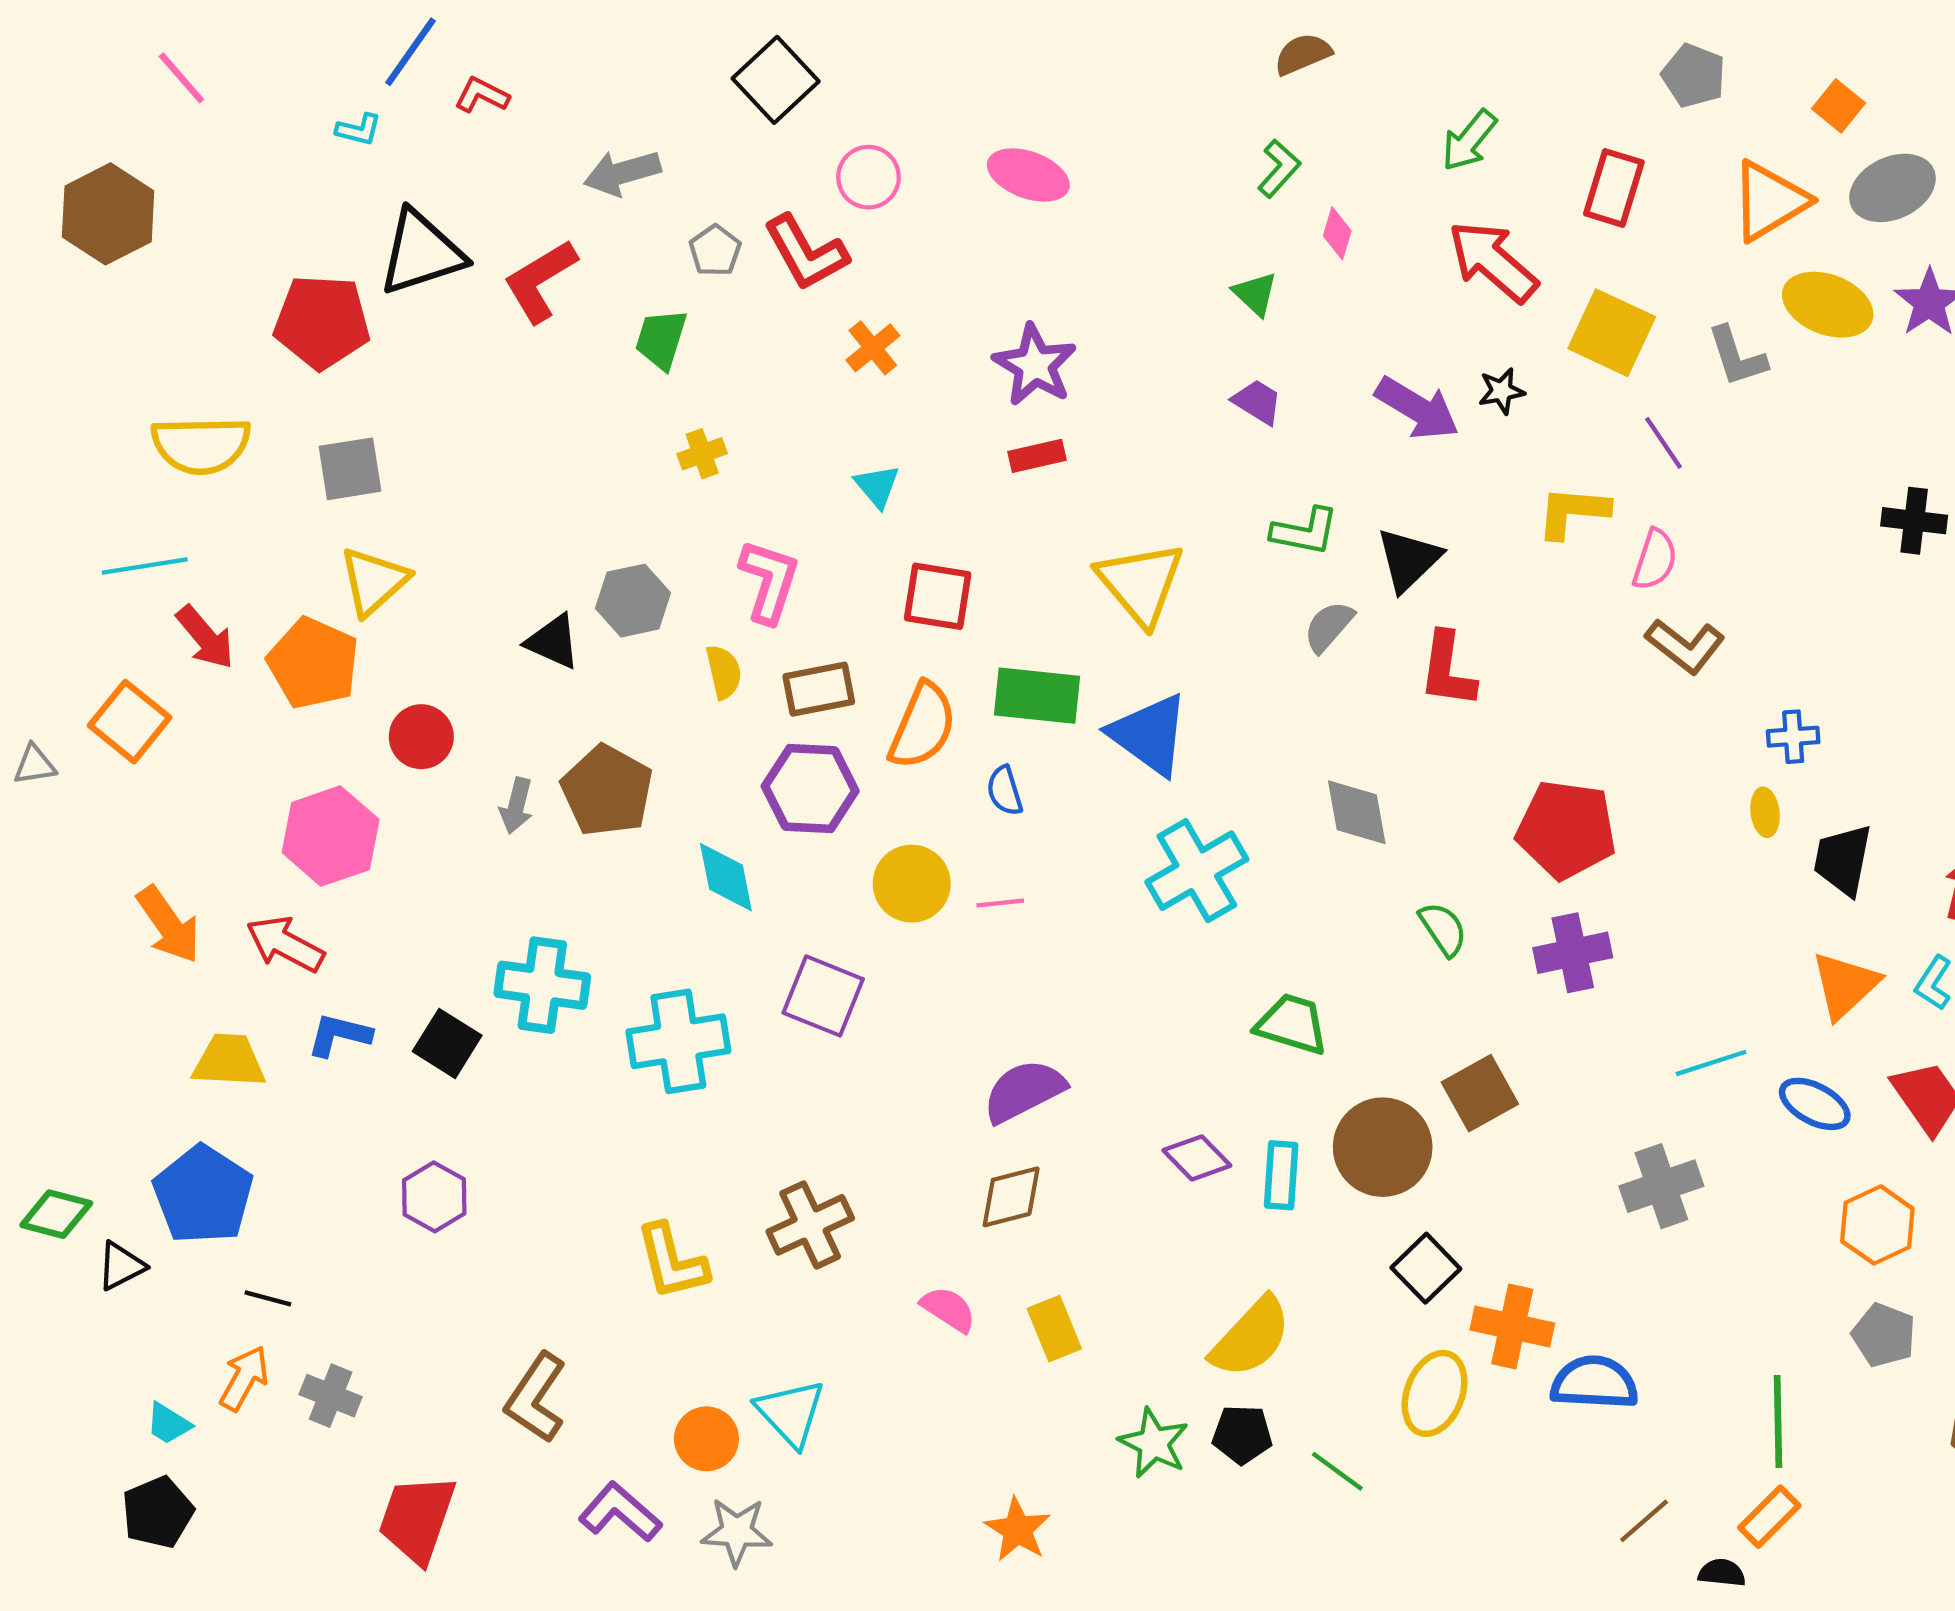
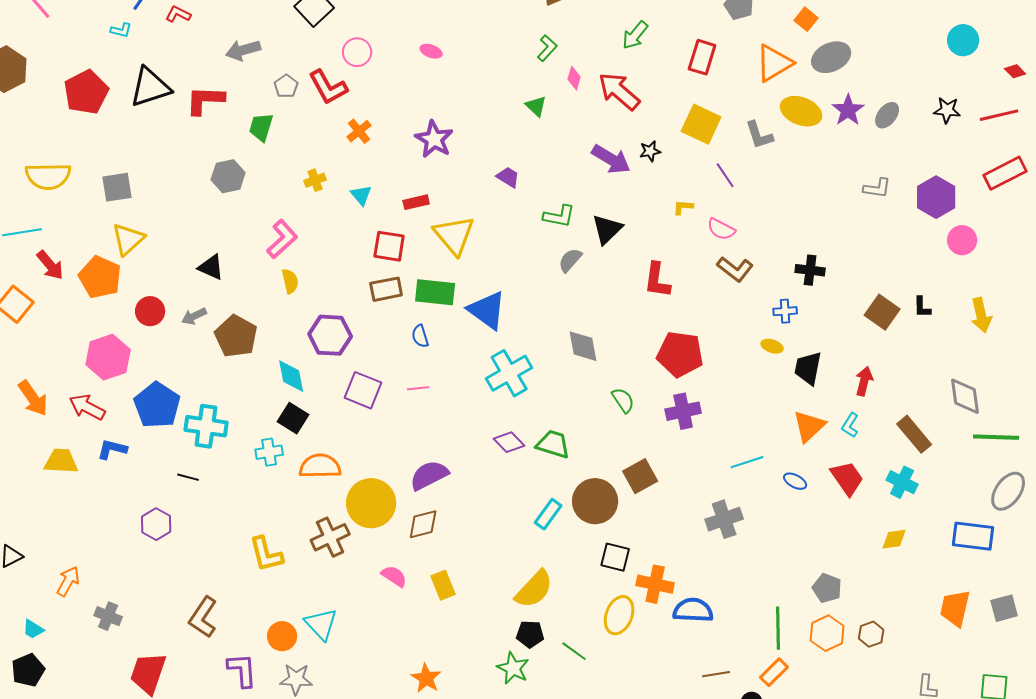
pink ellipse: (1028, 175) -> (431, 51), size x0.6
red arrow: (1493, 261) -> (619, 91), moved
red L-shape: (540, 281) -> (205, 100), turned 33
red pentagon: (322, 322) -> (86, 92), moved, turned -30
purple trapezoid: (1257, 402) -> (508, 177), moved
yellow cross: (702, 454) -> (315, 180), moved
red rectangle: (1037, 456) -> (416, 202), moved
yellow L-shape: (1573, 512) -> (683, 207), size x0.6
black cross: (1914, 521) -> (810, 270), moved
pink semicircle: (1655, 560) -> (721, 229), turned 100
pink L-shape: (769, 581) -> (282, 239), moved, turned 30
yellow triangle: (1141, 583) -> (454, 235), moved
gray hexagon: (633, 601) -> (228, 176), moved
red L-shape: (1447, 670) -> (657, 280), moved
brown rectangle: (819, 689) -> (386, 289), moved
orange semicircle: (922, 726) -> (320, 466), moved, turned -114
gray arrow: (516, 806) -> (194, 316), moved, turned 50
yellow ellipse: (1765, 812) -> (772, 346), turned -65
yellow circle: (912, 884) -> (371, 503), moved, size x1.4
purple square: (823, 996) -> (363, 390), moved
cyan cross: (678, 1041) -> (269, 452), size x0.6
black square: (447, 1043) -> (293, 418), moved
blue ellipse: (1815, 1104) -> (795, 481), size x0.7
purple diamond: (1197, 1158) -> (509, 442), moved
cyan rectangle: (1281, 1175) -> (548, 514), turned 32
blue pentagon: (203, 1195) -> (157, 405), moved
orange hexagon: (1877, 1225) -> (827, 633), moved
black square: (1426, 1268) -> (615, 557), turned -32
black line: (268, 1298) -> (188, 477), moved
orange arrow: (244, 1378) -> (68, 581), moved
green star: (1154, 1443) -> (513, 668), moved
purple L-shape: (620, 1512) -> (242, 670), turned 45
brown line: (1644, 1521) -> (716, 674), turned 32

